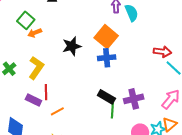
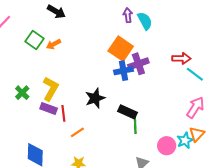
orange arrow: (35, 33) -> (53, 44), moved
black star: (72, 46) -> (95, 98), moved
purple cross: (134, 99) -> (138, 64), moved
purple rectangle: (33, 100) -> (49, 108), moved

